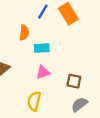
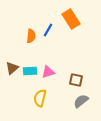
blue line: (43, 12) -> (48, 30), moved
cyan rectangle: (42, 48) -> (30, 71), moved

